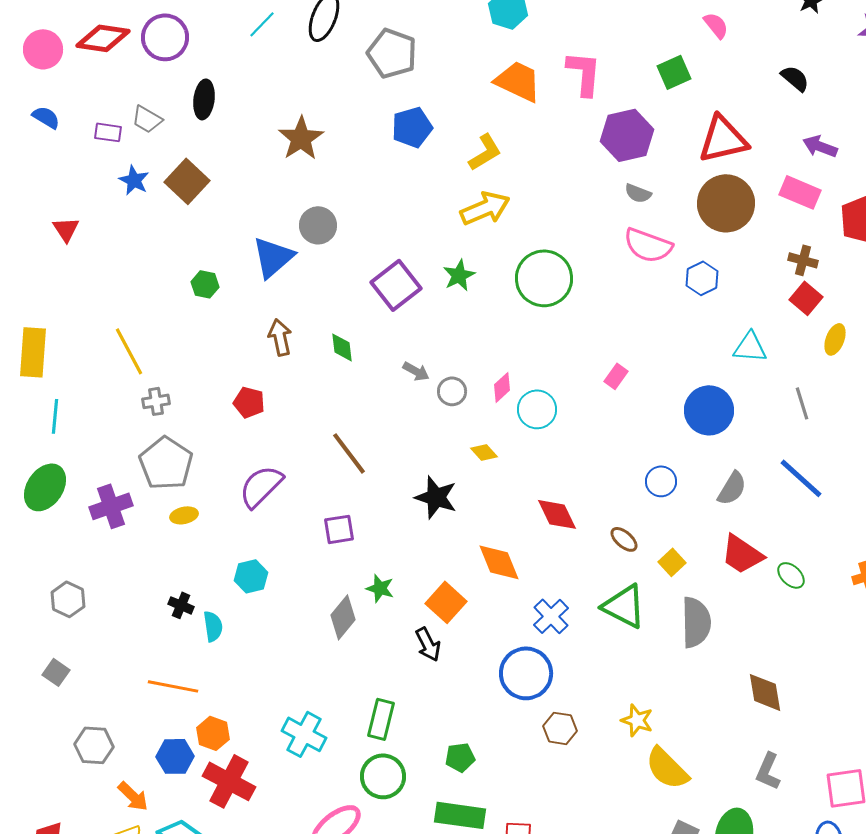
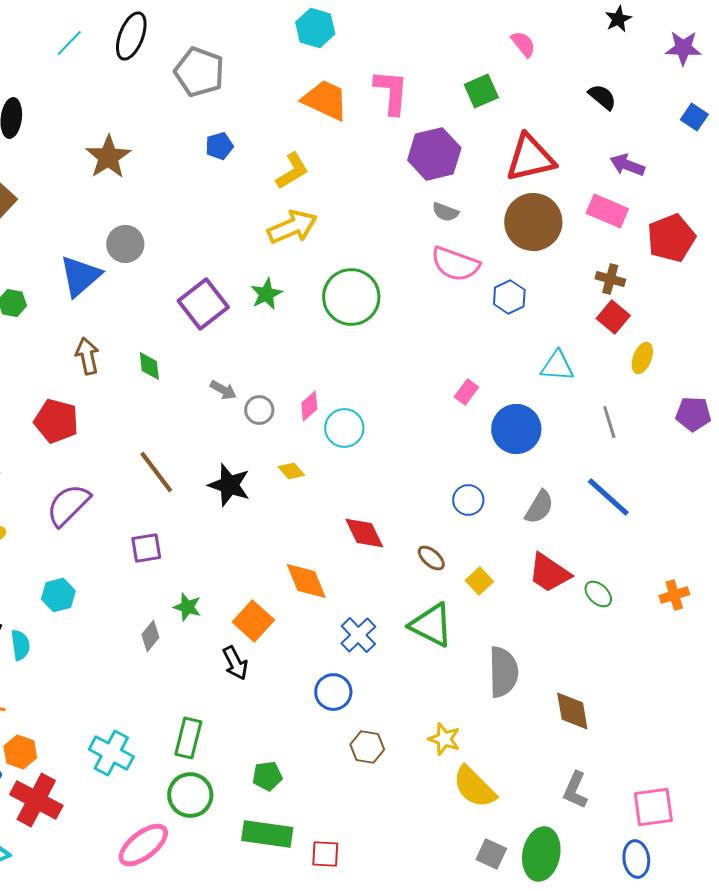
blue pentagon: (412, 127) -> (219, 146), size x0.7
pink rectangle: (616, 376) -> (466, 392), moved
red pentagon: (249, 402) -> (56, 421), size x1.4
black star: (436, 497) -> (229, 485), moved
gray diamond: (343, 617) -> (150, 636), size x0.7
gray semicircle: (696, 622) -> (503, 672), moved
blue circle: (526, 673) -> (333, 692), size x0.7

